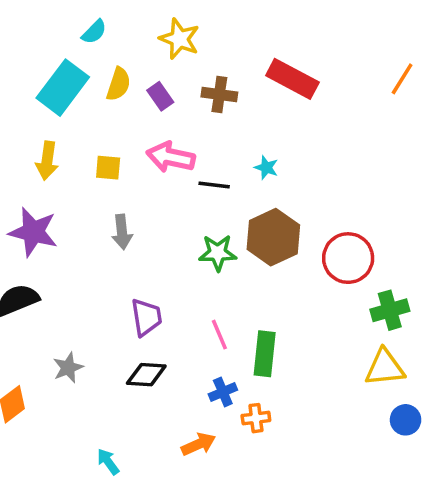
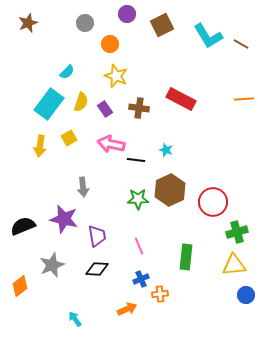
orange line: (402, 79) -> (244, 99), turned 54
yellow square: (108, 168) -> (69, 138), moved, turned -35
purple star: (33, 232) -> (64, 219), moved
green rectangle: (265, 354) -> (186, 257), moved
gray star: (68, 368) -> (52, 265), size x1.4

